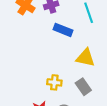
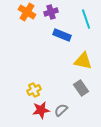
yellow cross: (54, 82) -> (34, 90), moved, turned -32

